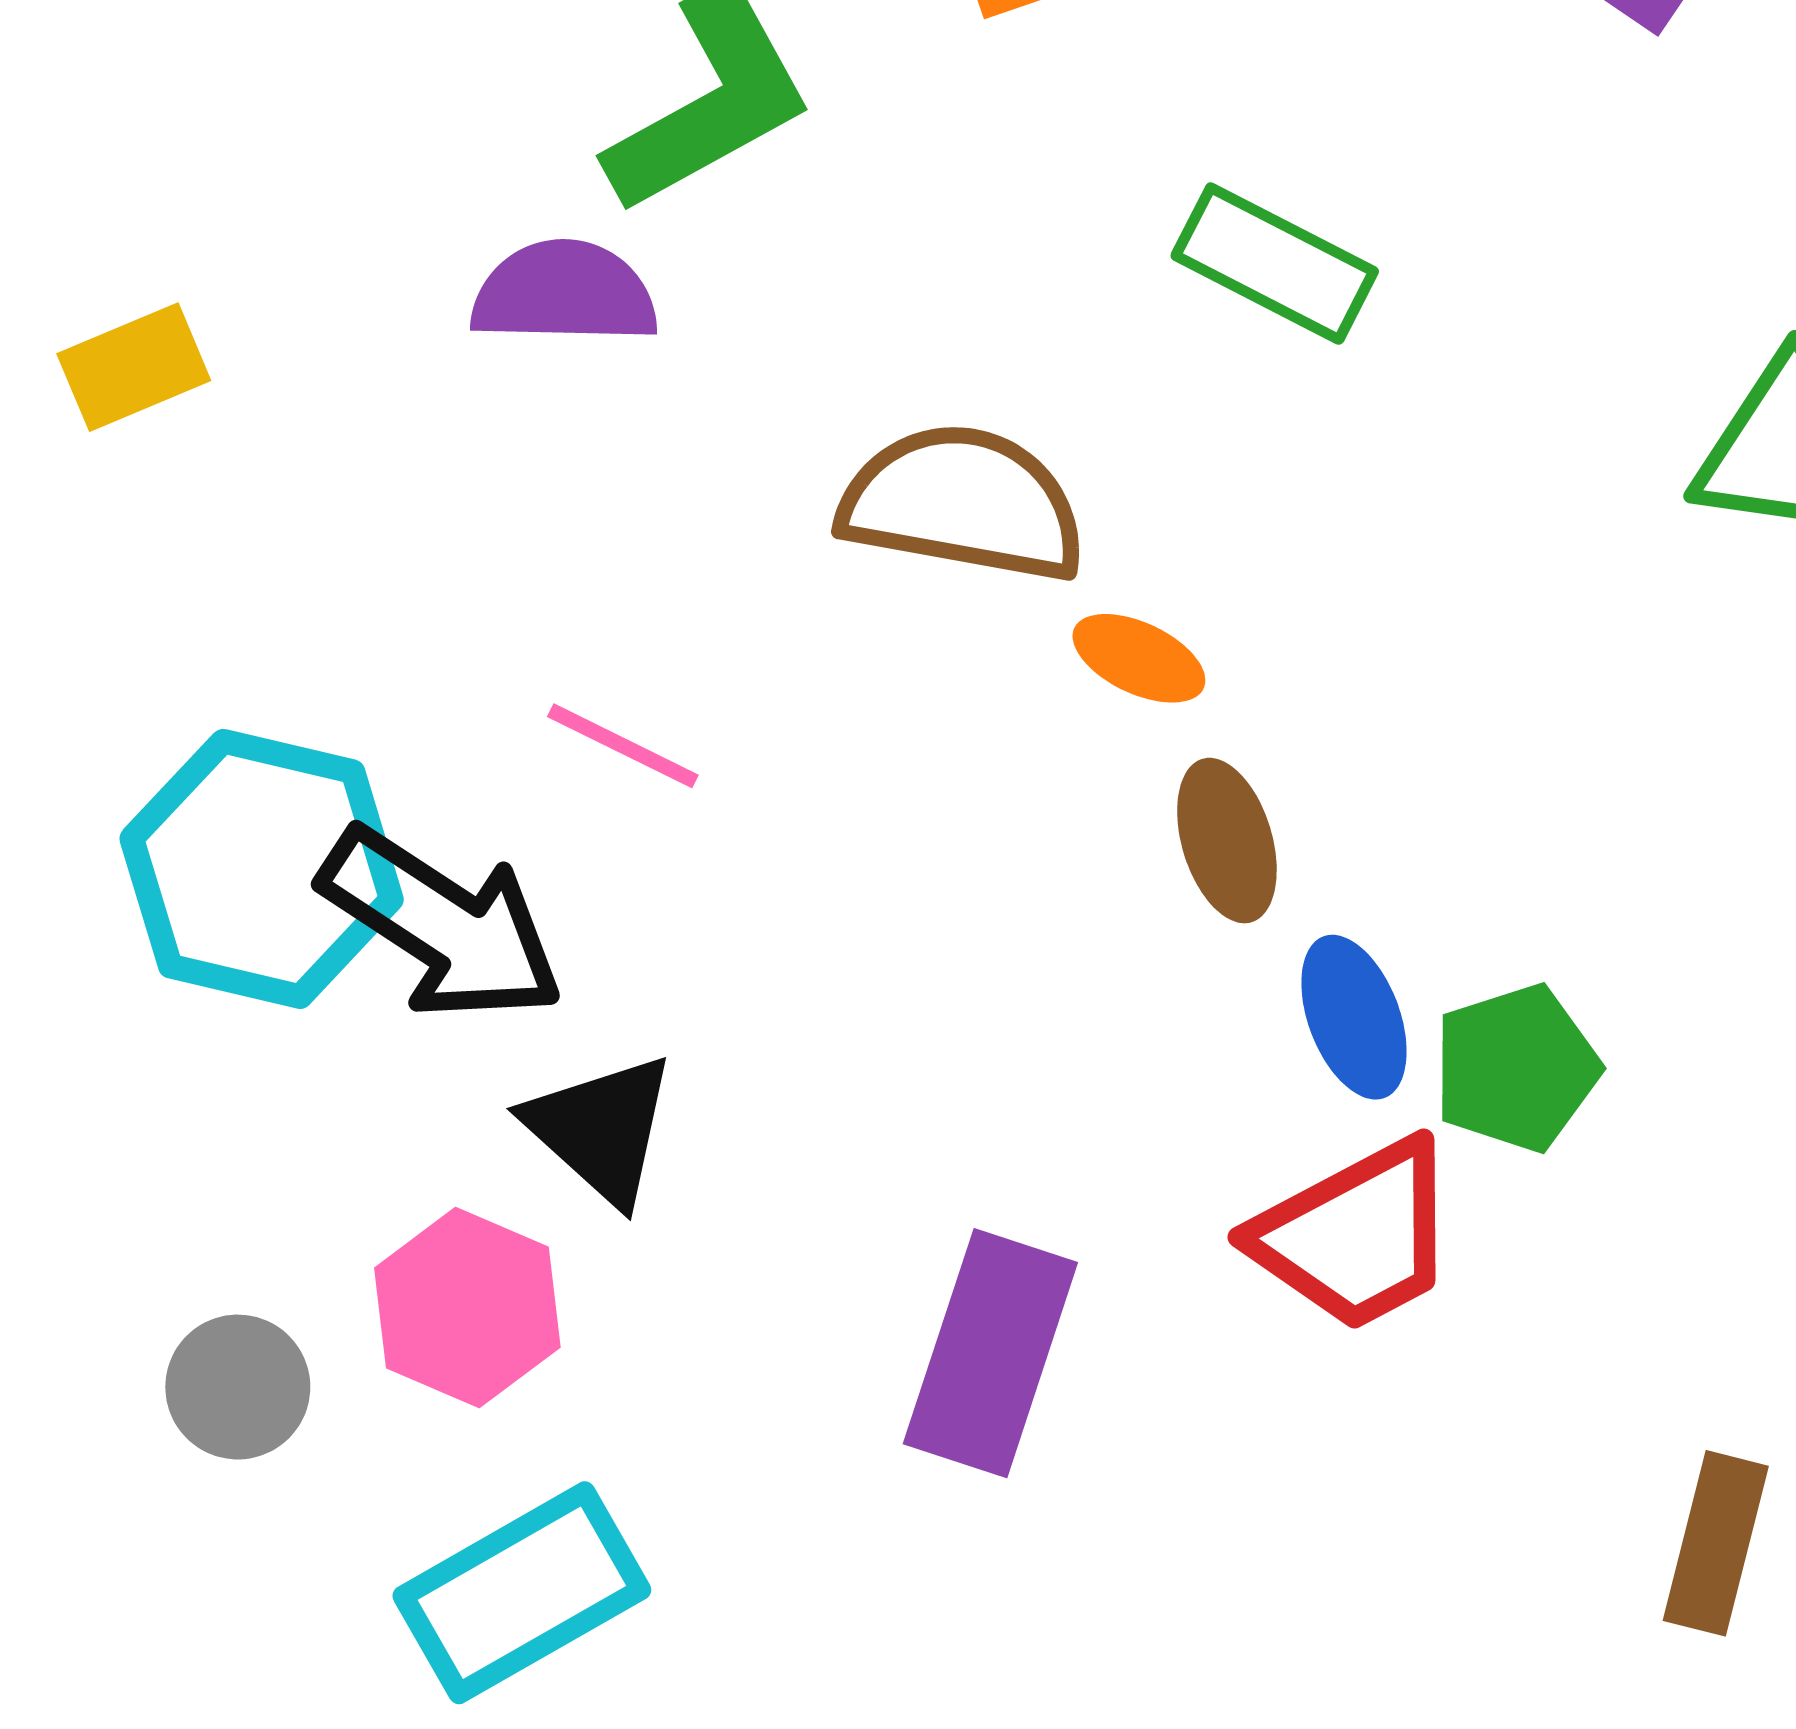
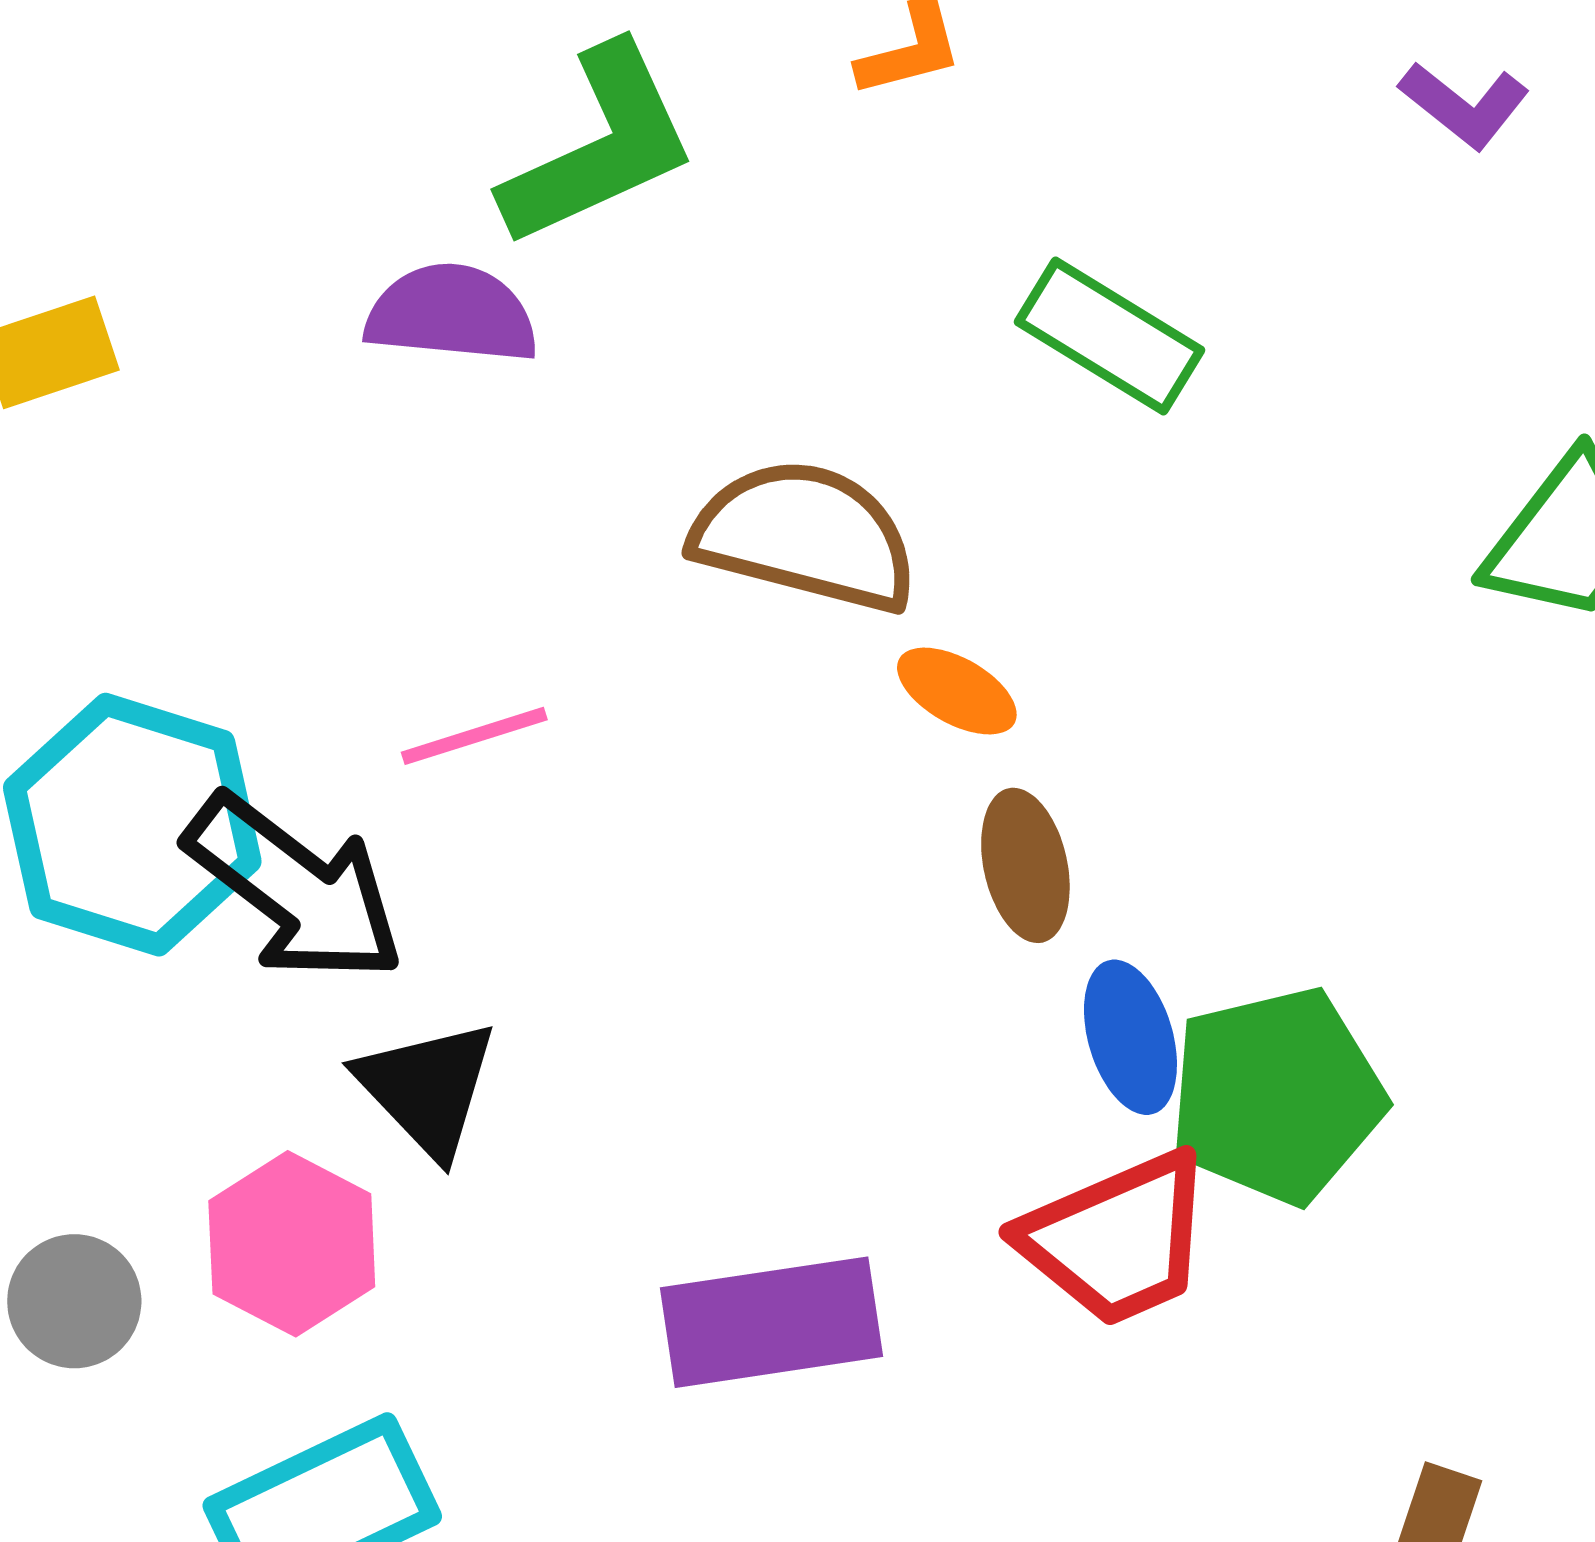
pink line: (623, 746) -> (474, 736), turned -48
green pentagon: (1516, 1068) -> (1277, 1096), size x1.4
purple rectangle: (990, 1353) -> (772, 1322), turned 59

